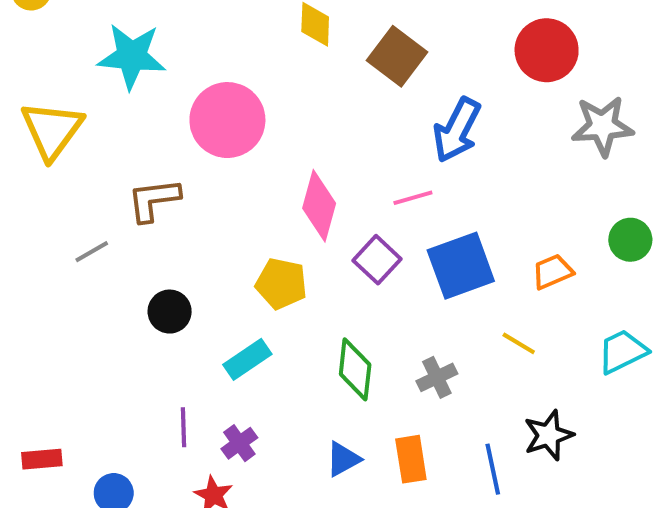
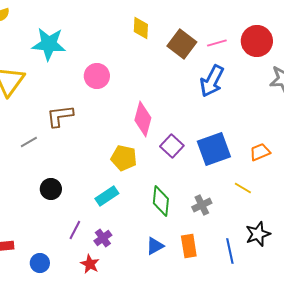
pink circle: (227, 120) -> (97, 76), size x0.7
pink line: (413, 198) -> (217, 43), moved
black circle: (170, 312) -> (51, 189), moved
purple line: (184, 427) -> (75, 230), turned 30

